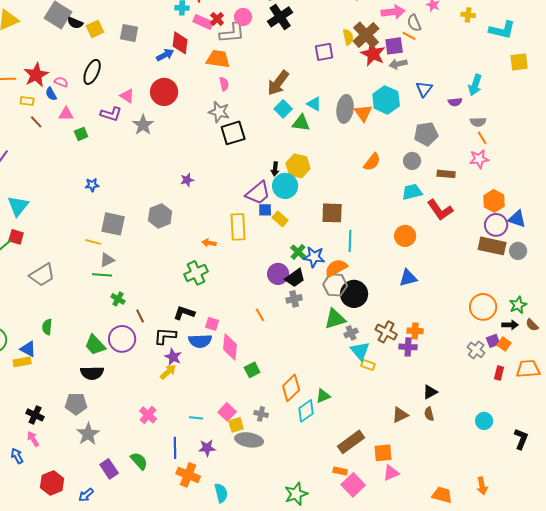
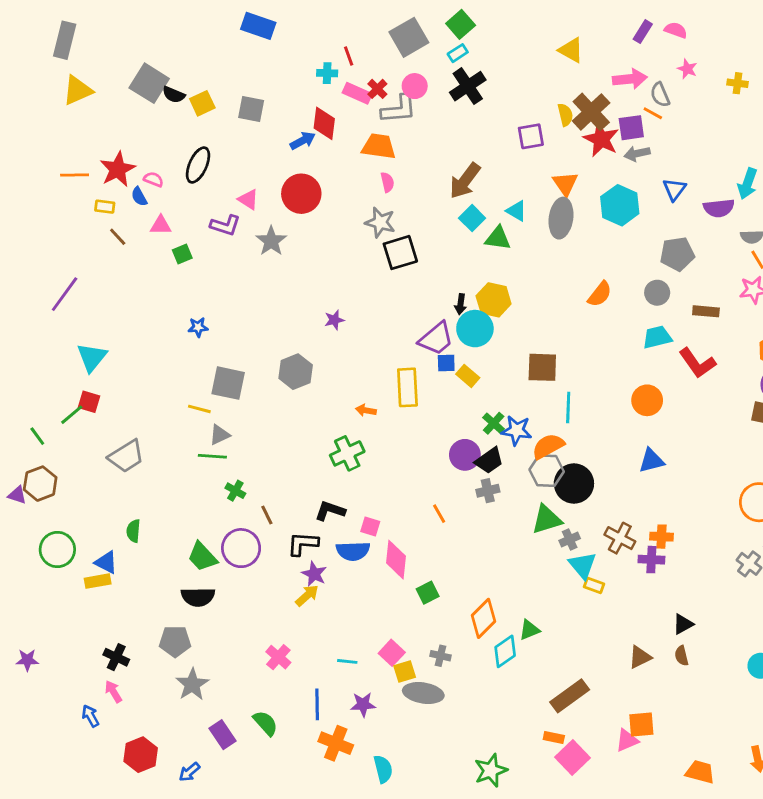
purple semicircle: (455, 102) -> (719, 208), size x1.5
orange triangle: (363, 113) -> (565, 184), moved
orange square: (383, 453) -> (641, 725), moved

